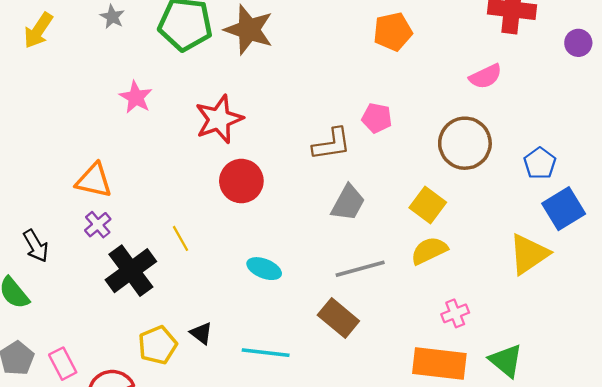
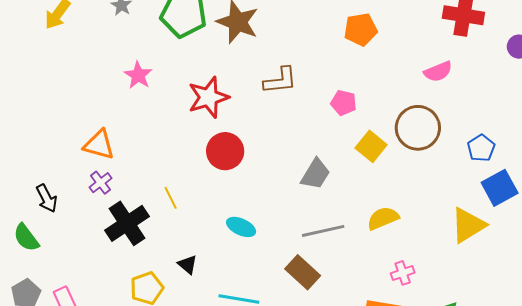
brown L-shape: (332, 144) -> (280, 80), moved
yellow square: (428, 205) -> (371, 146), moved
black triangle: (201, 333) -> (188, 265), moved

